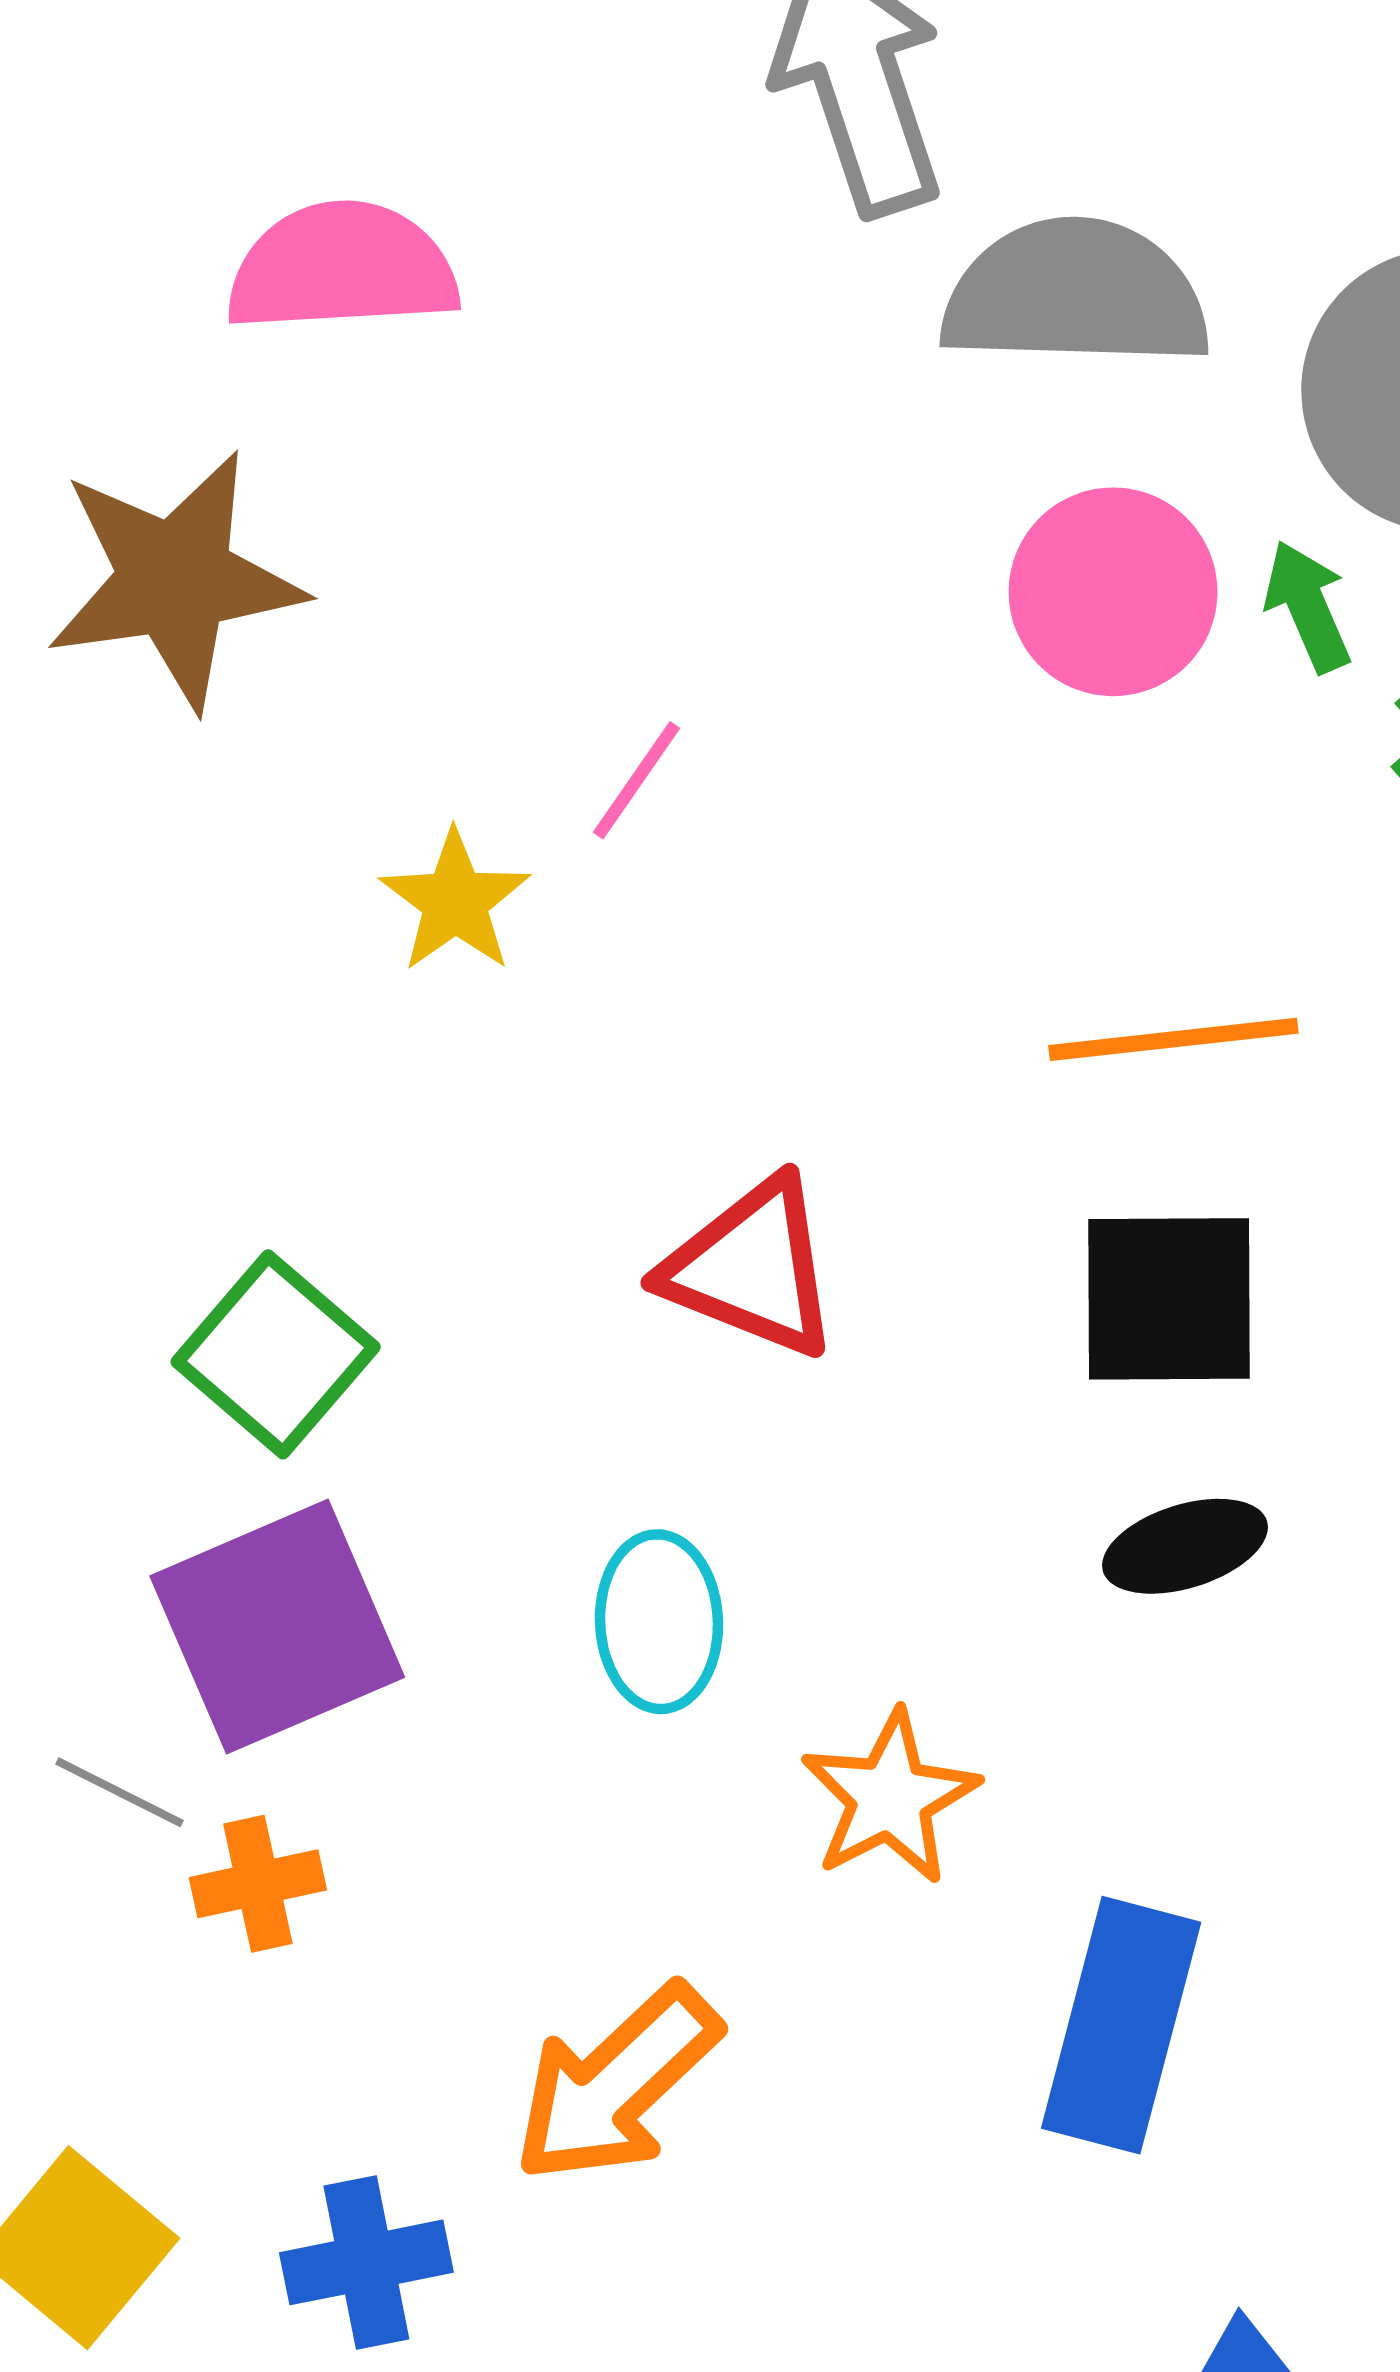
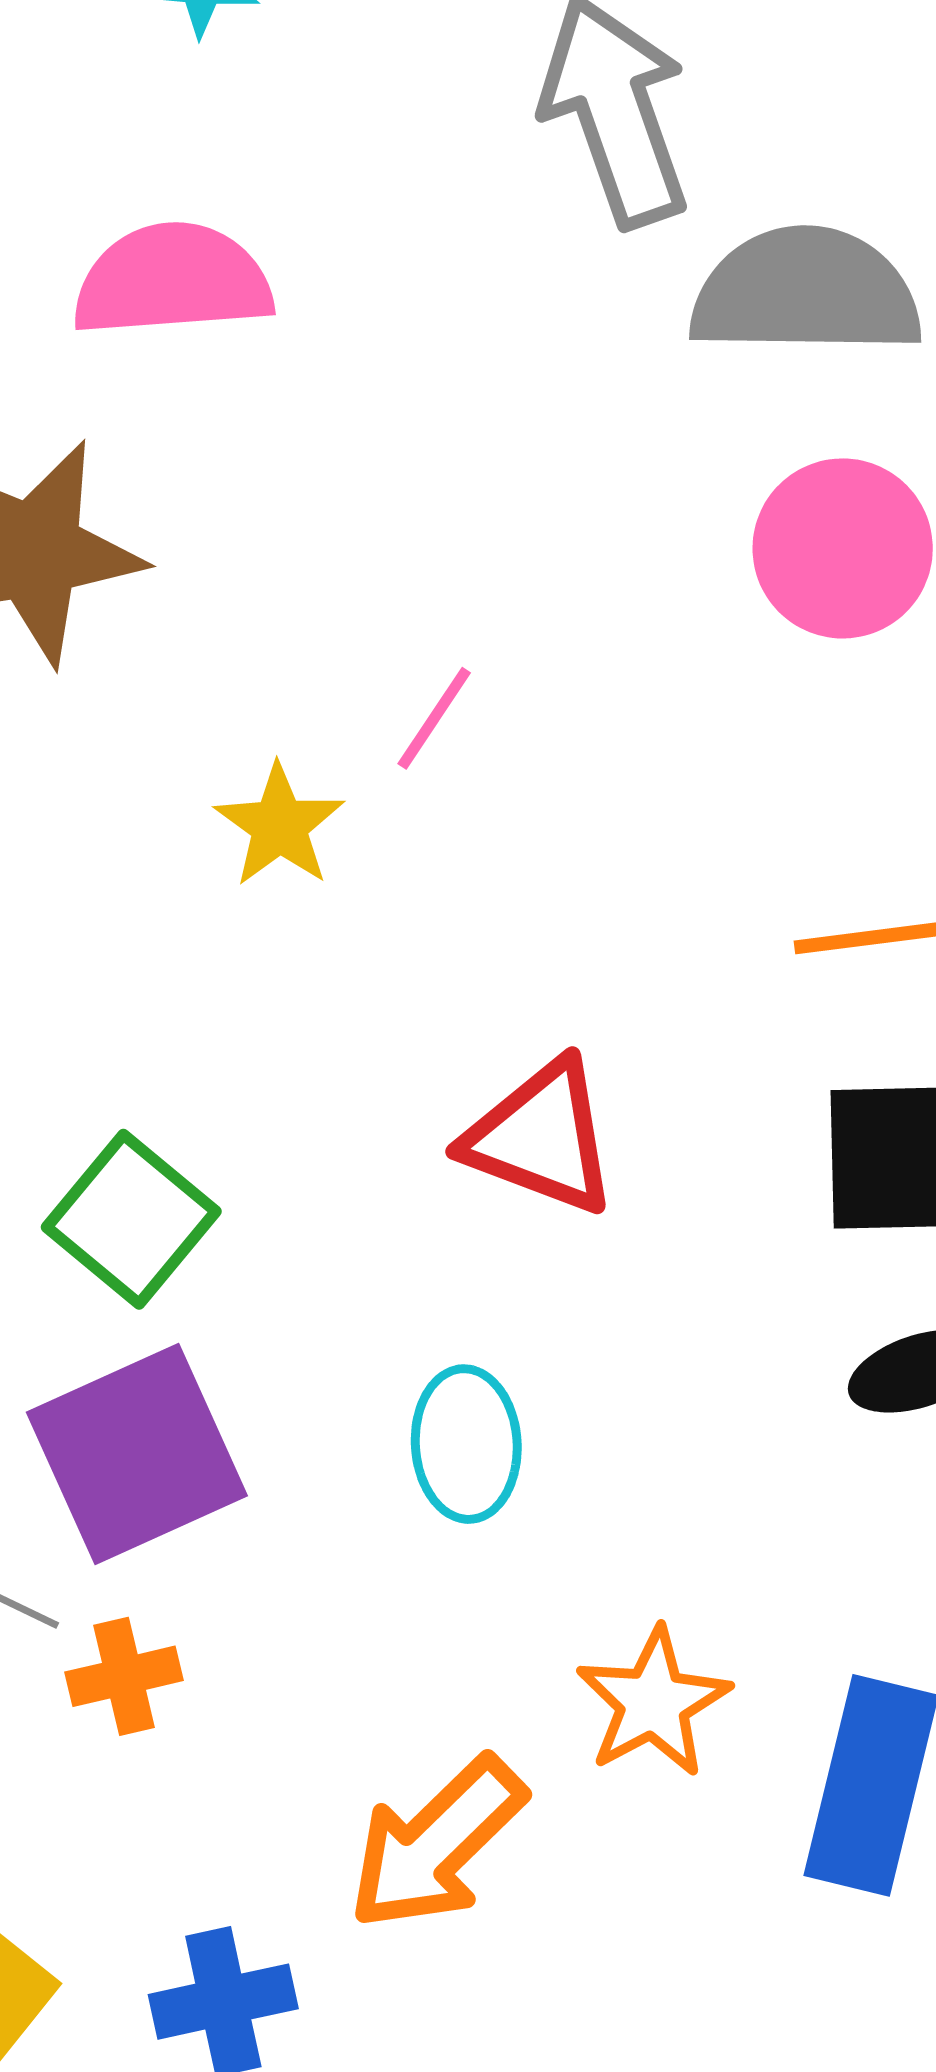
orange star: (890, 1798) -> (653, 1702), moved

